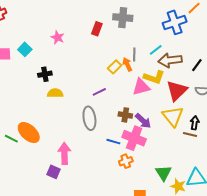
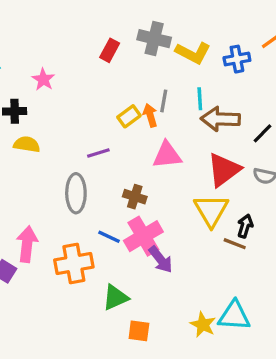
blue cross: (175, 22) -> (237, 59), size x0.7
pink star: (58, 37) -> (43, 79), moved
cyan line: (156, 50) -> (200, 99), turned -64
yellow L-shape: (154, 77) -> (193, 53), moved
purple arrow: (143, 121) -> (161, 260), moved
pink cross: (134, 138) -> (143, 236), turned 30
orange cross: (126, 161) -> (74, 264), moved, size x1.6
green triangle: (163, 173) -> (115, 297), moved, turned 30

